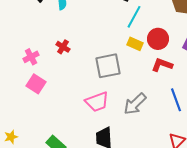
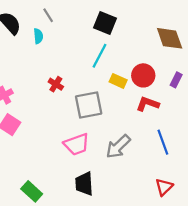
cyan line: (134, 17) -> (100, 56), moved
red cross: (63, 47) -> (56, 84), moved

